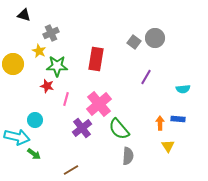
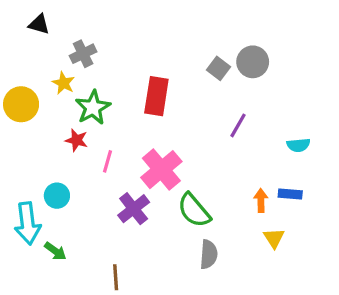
green star: (57, 66) -> (93, 108), turned -30
cyan arrow: (17, 137) -> (28, 223), turned 70
brown line: (71, 170) -> (116, 277), turned -63

